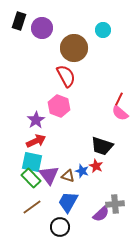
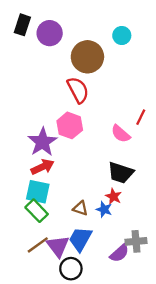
pink semicircle: (120, 113) -> (121, 134), moved
purple star: (36, 120) -> (42, 142), size x1.4
blue star: (82, 171) -> (104, 209), moved
purple triangle: (49, 175) -> (58, 246), moved

